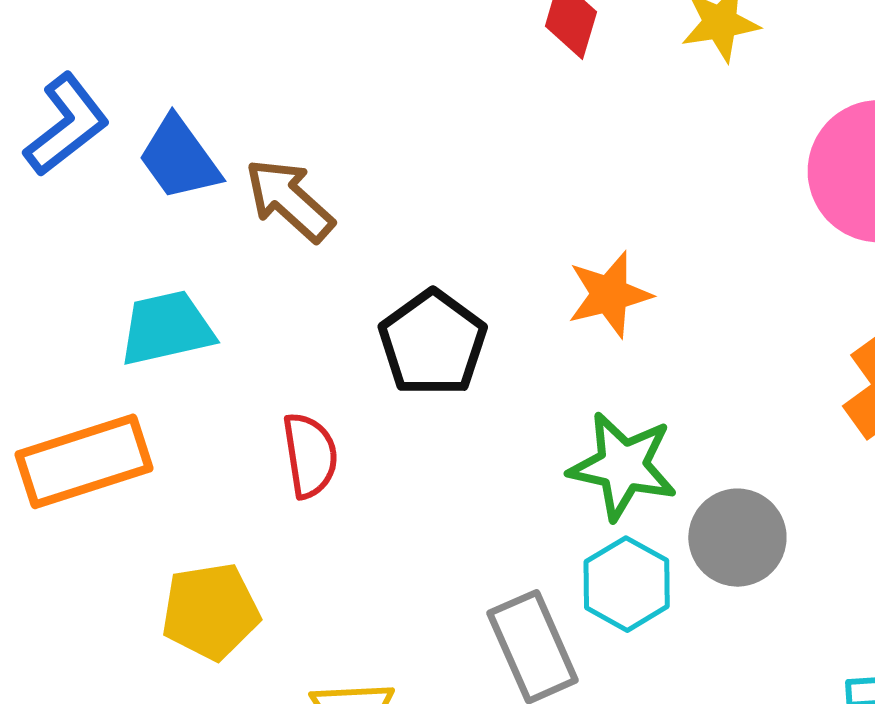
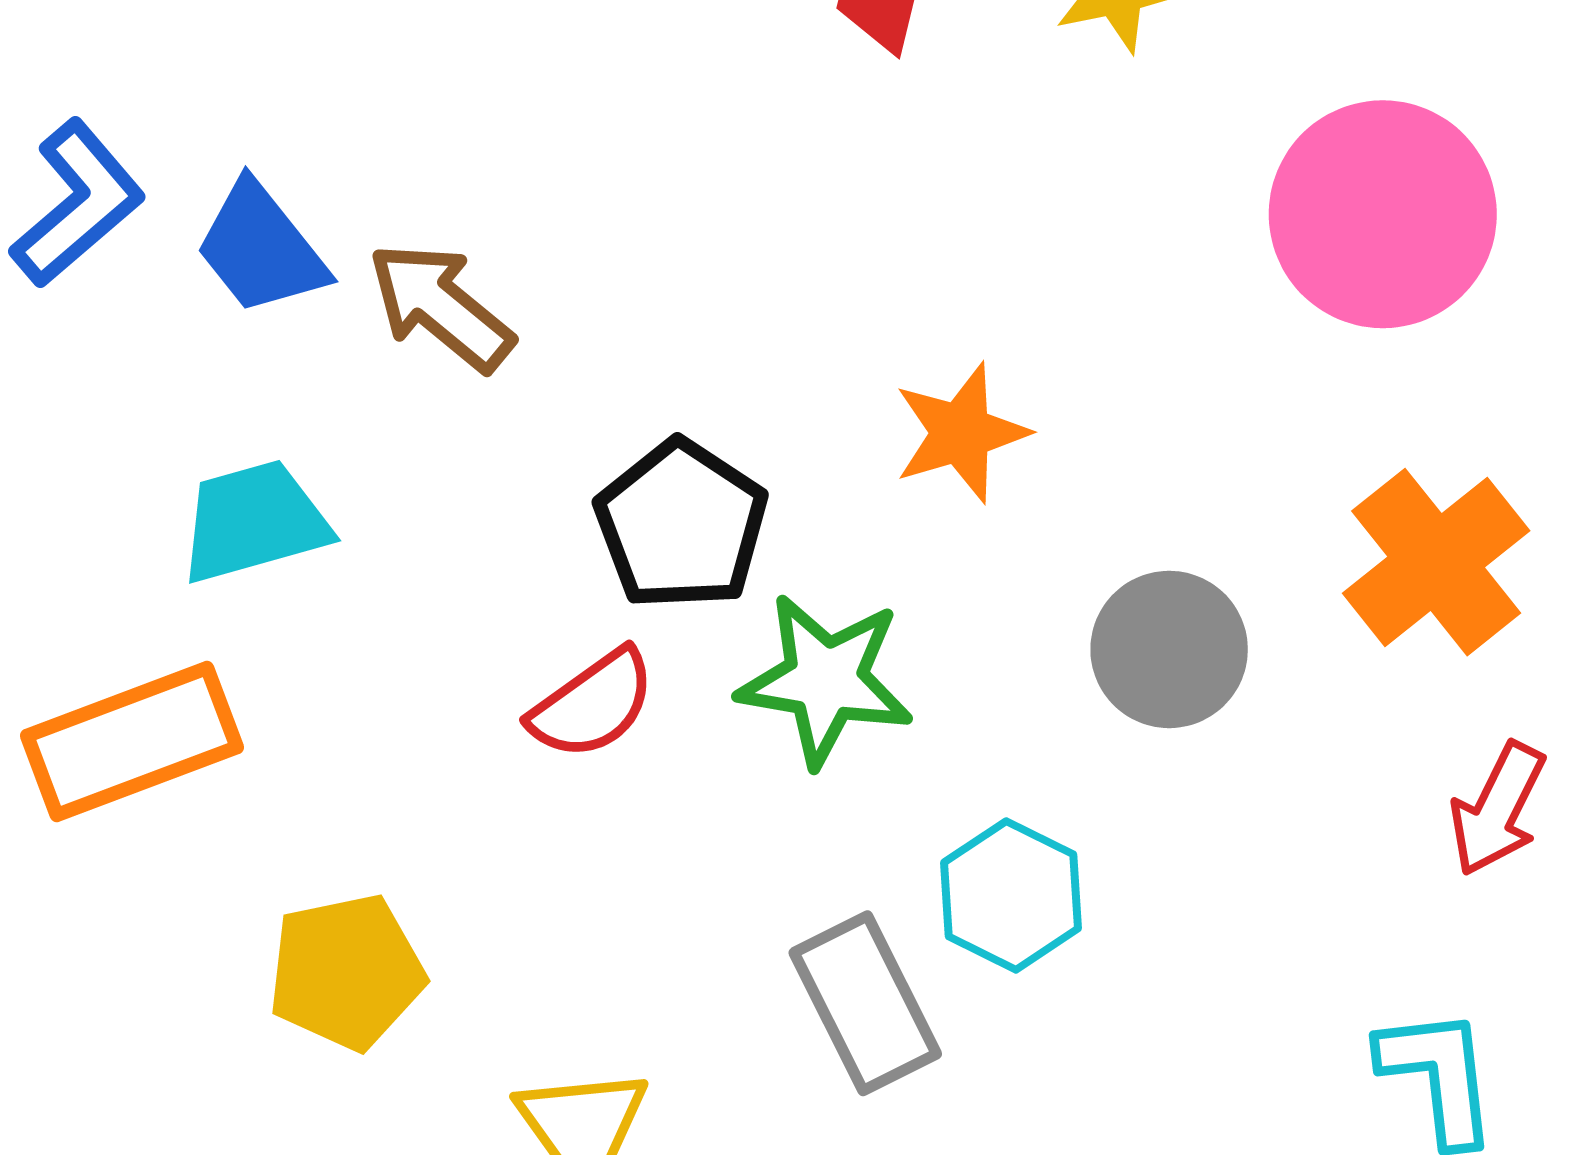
red semicircle: (310, 455) -> (593, 704), moved, turned 66
green star: (623, 466) -> (826, 680), moved
gray circle: (737, 538) -> (1169, 649), moved

